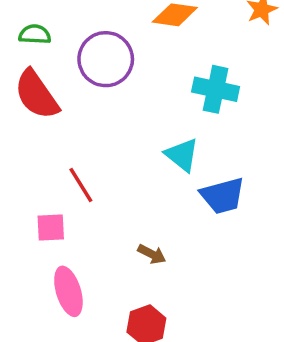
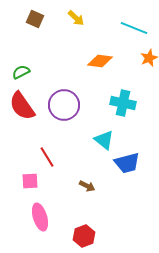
green semicircle: (35, 34) -> (21, 72), turned -30
purple circle: (106, 59) -> (64, 105), moved
brown arrow: (152, 254) -> (87, 186), moved

